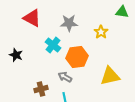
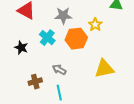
black star: (16, 55) -> (21, 48), moved
orange hexagon: (77, 57) -> (76, 39), moved

